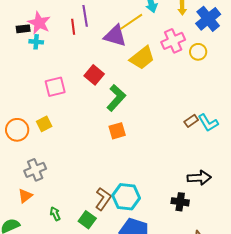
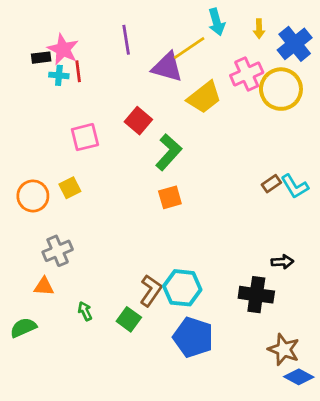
red line: (73, 27) -> (78, 71), moved
yellow circle: (198, 52) -> (281, 89), size x1.8
black arrow: (199, 178) -> (282, 262), size x0.7
orange triangle: (25, 196) -> (44, 286), turned 42
black cross: (180, 202) -> (256, 295), size x1.4

